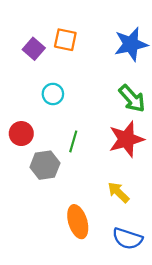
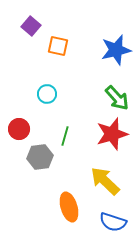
purple square: (34, 49) -> (31, 26), moved
yellow arrow: (118, 192) -> (105, 181), size x1.5

